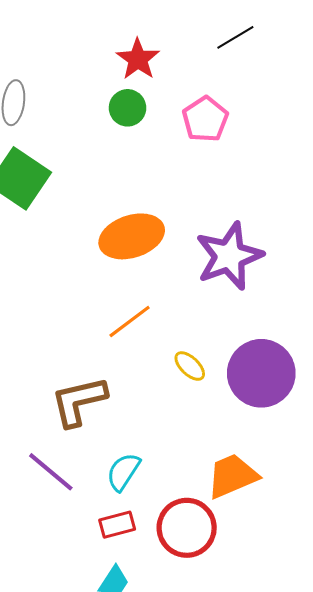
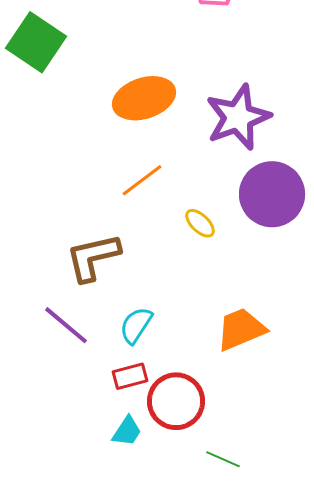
purple circle: (261, 373) -> (272, 194), moved
red circle: (187, 528) -> (176, 401), moved

